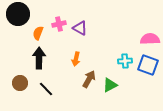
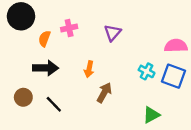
purple triangle: (80, 28) -> (113, 33), moved, turned 42
black arrow: (39, 58) -> (46, 68), turned 90
cyan cross: (125, 61) -> (147, 71), turned 32
green triangle: (110, 85) -> (151, 115), moved

